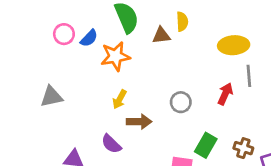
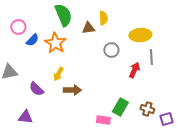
blue semicircle: (89, 38) -> (32, 40), moved
orange star: (115, 56) -> (55, 43), turned -30
gray circle: (181, 102) -> (111, 50), moved
purple semicircle: (111, 144) -> (36, 89), moved

